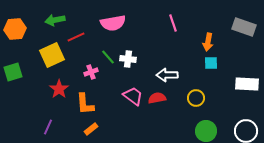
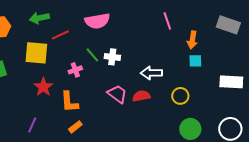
pink line: (173, 23) -> (167, 21), moved
yellow square: (52, 55) -> (36, 53), turned 30

